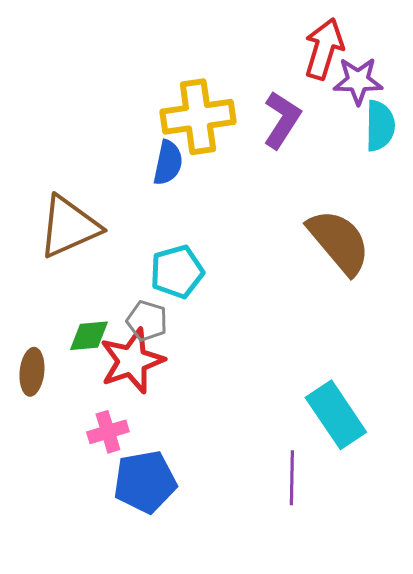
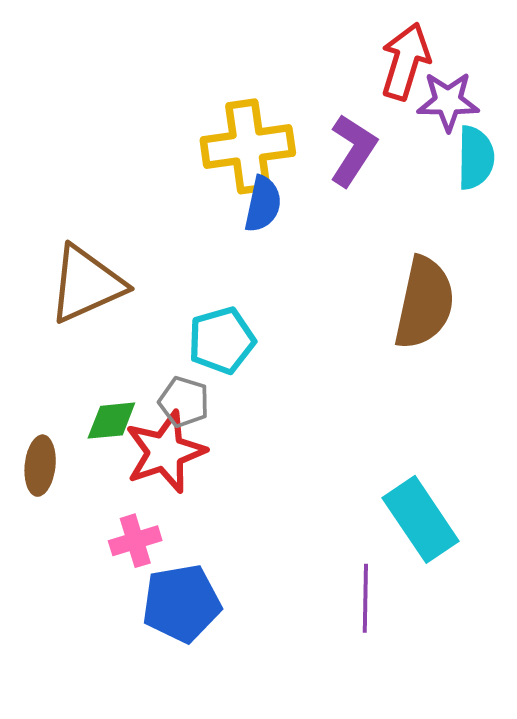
blue semicircle: (168, 163) -> (263, 204), moved
brown semicircle: (339, 242) -> (424, 303), turned 52

